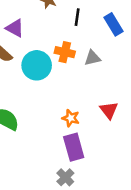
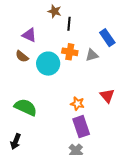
black line: (77, 17) -> (69, 24), moved
blue rectangle: (114, 24) -> (107, 38), moved

